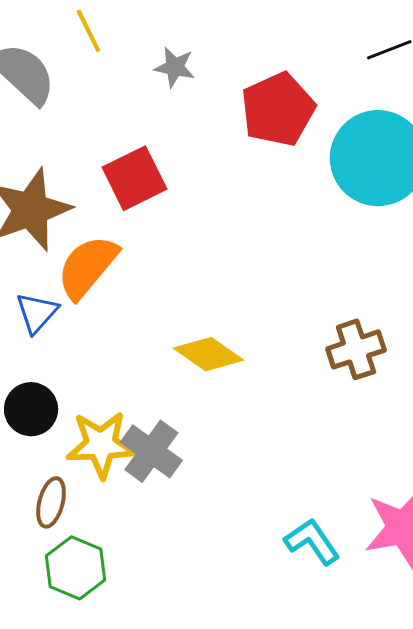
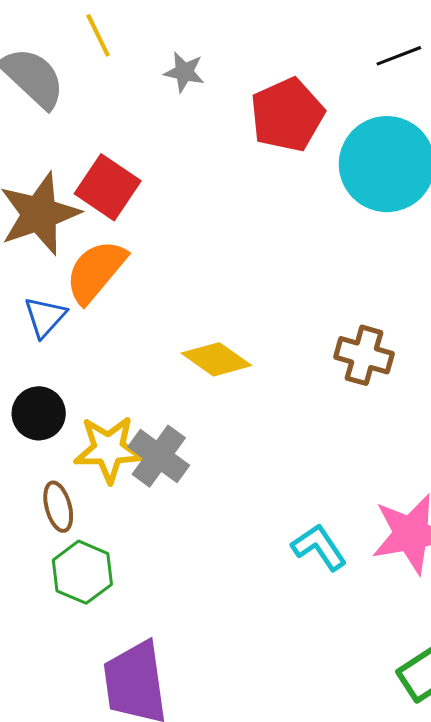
red square: (134, 178) -> (108, 187), moved, turned -30
brown cross: (356, 349) -> (364, 355), turned 34
brown ellipse: (51, 502) -> (58, 507), turned -30

